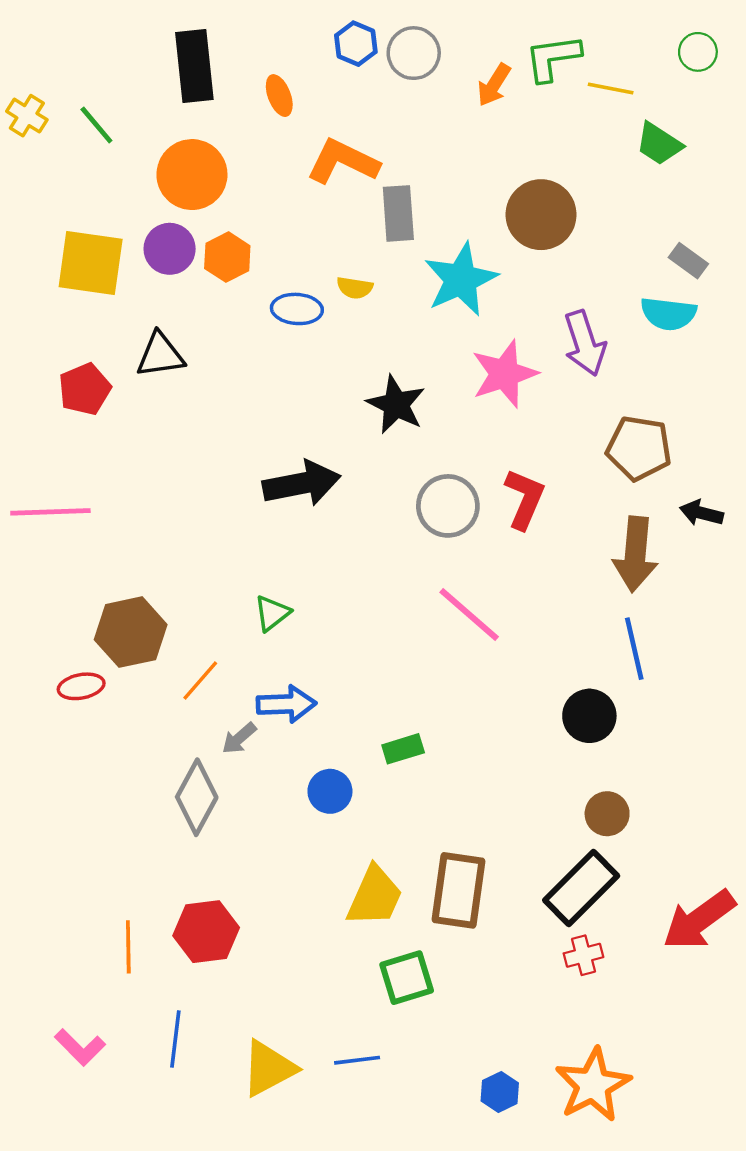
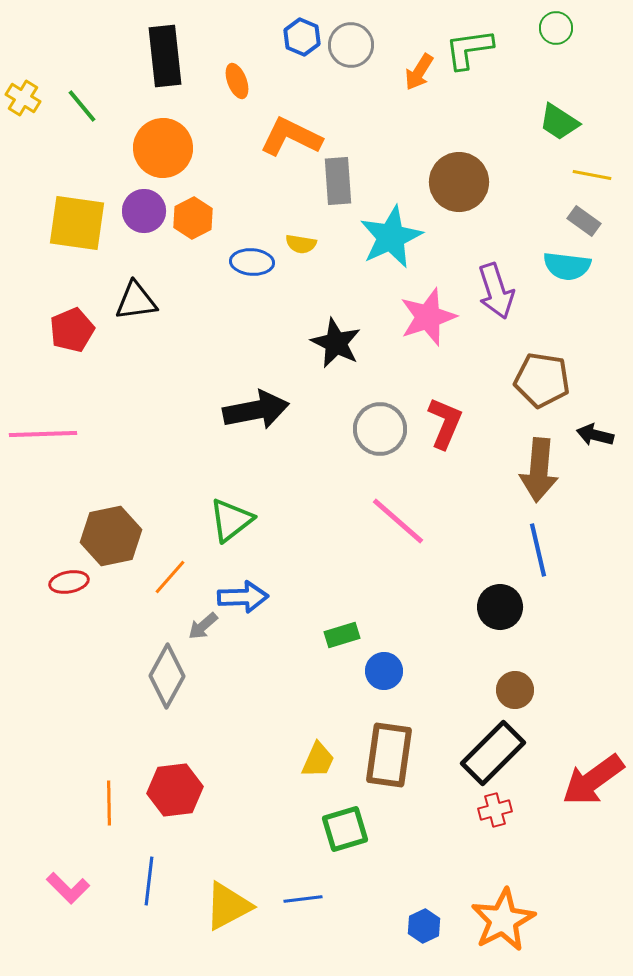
green circle: (698, 52) -> (556, 28), moved
yellow line: (611, 88) -> (592, 175), moved
green triangle: (272, 613) -> (231, 520), size x1.4
blue circle: (330, 791) -> (384, 671), moved
yellow trapezoid: (375, 896) -> (318, 760), size x0.7

